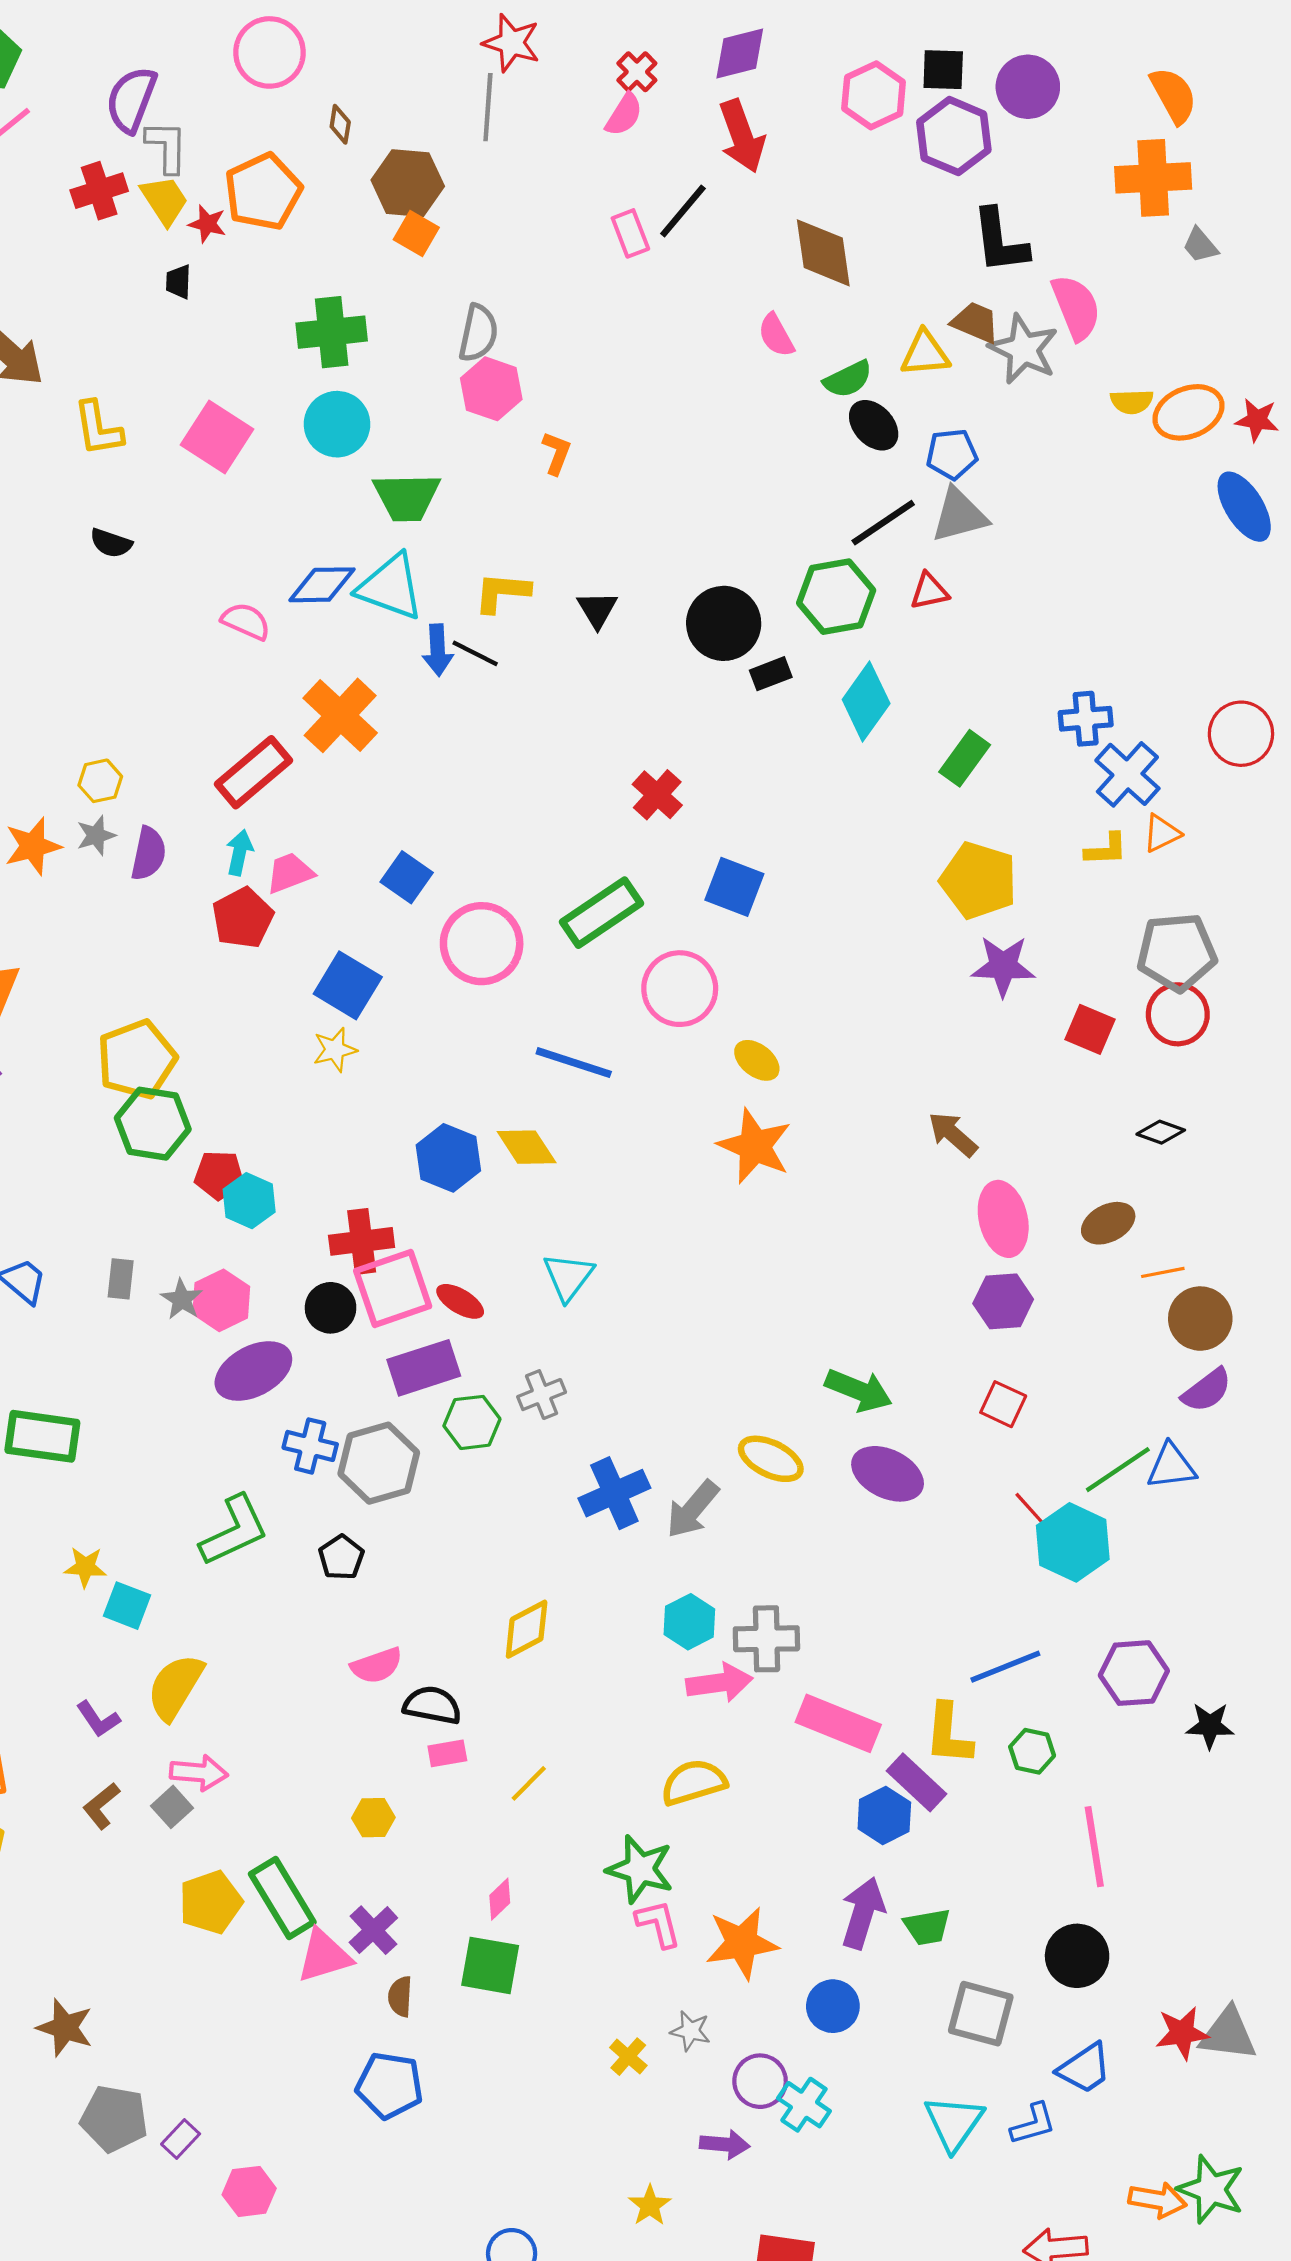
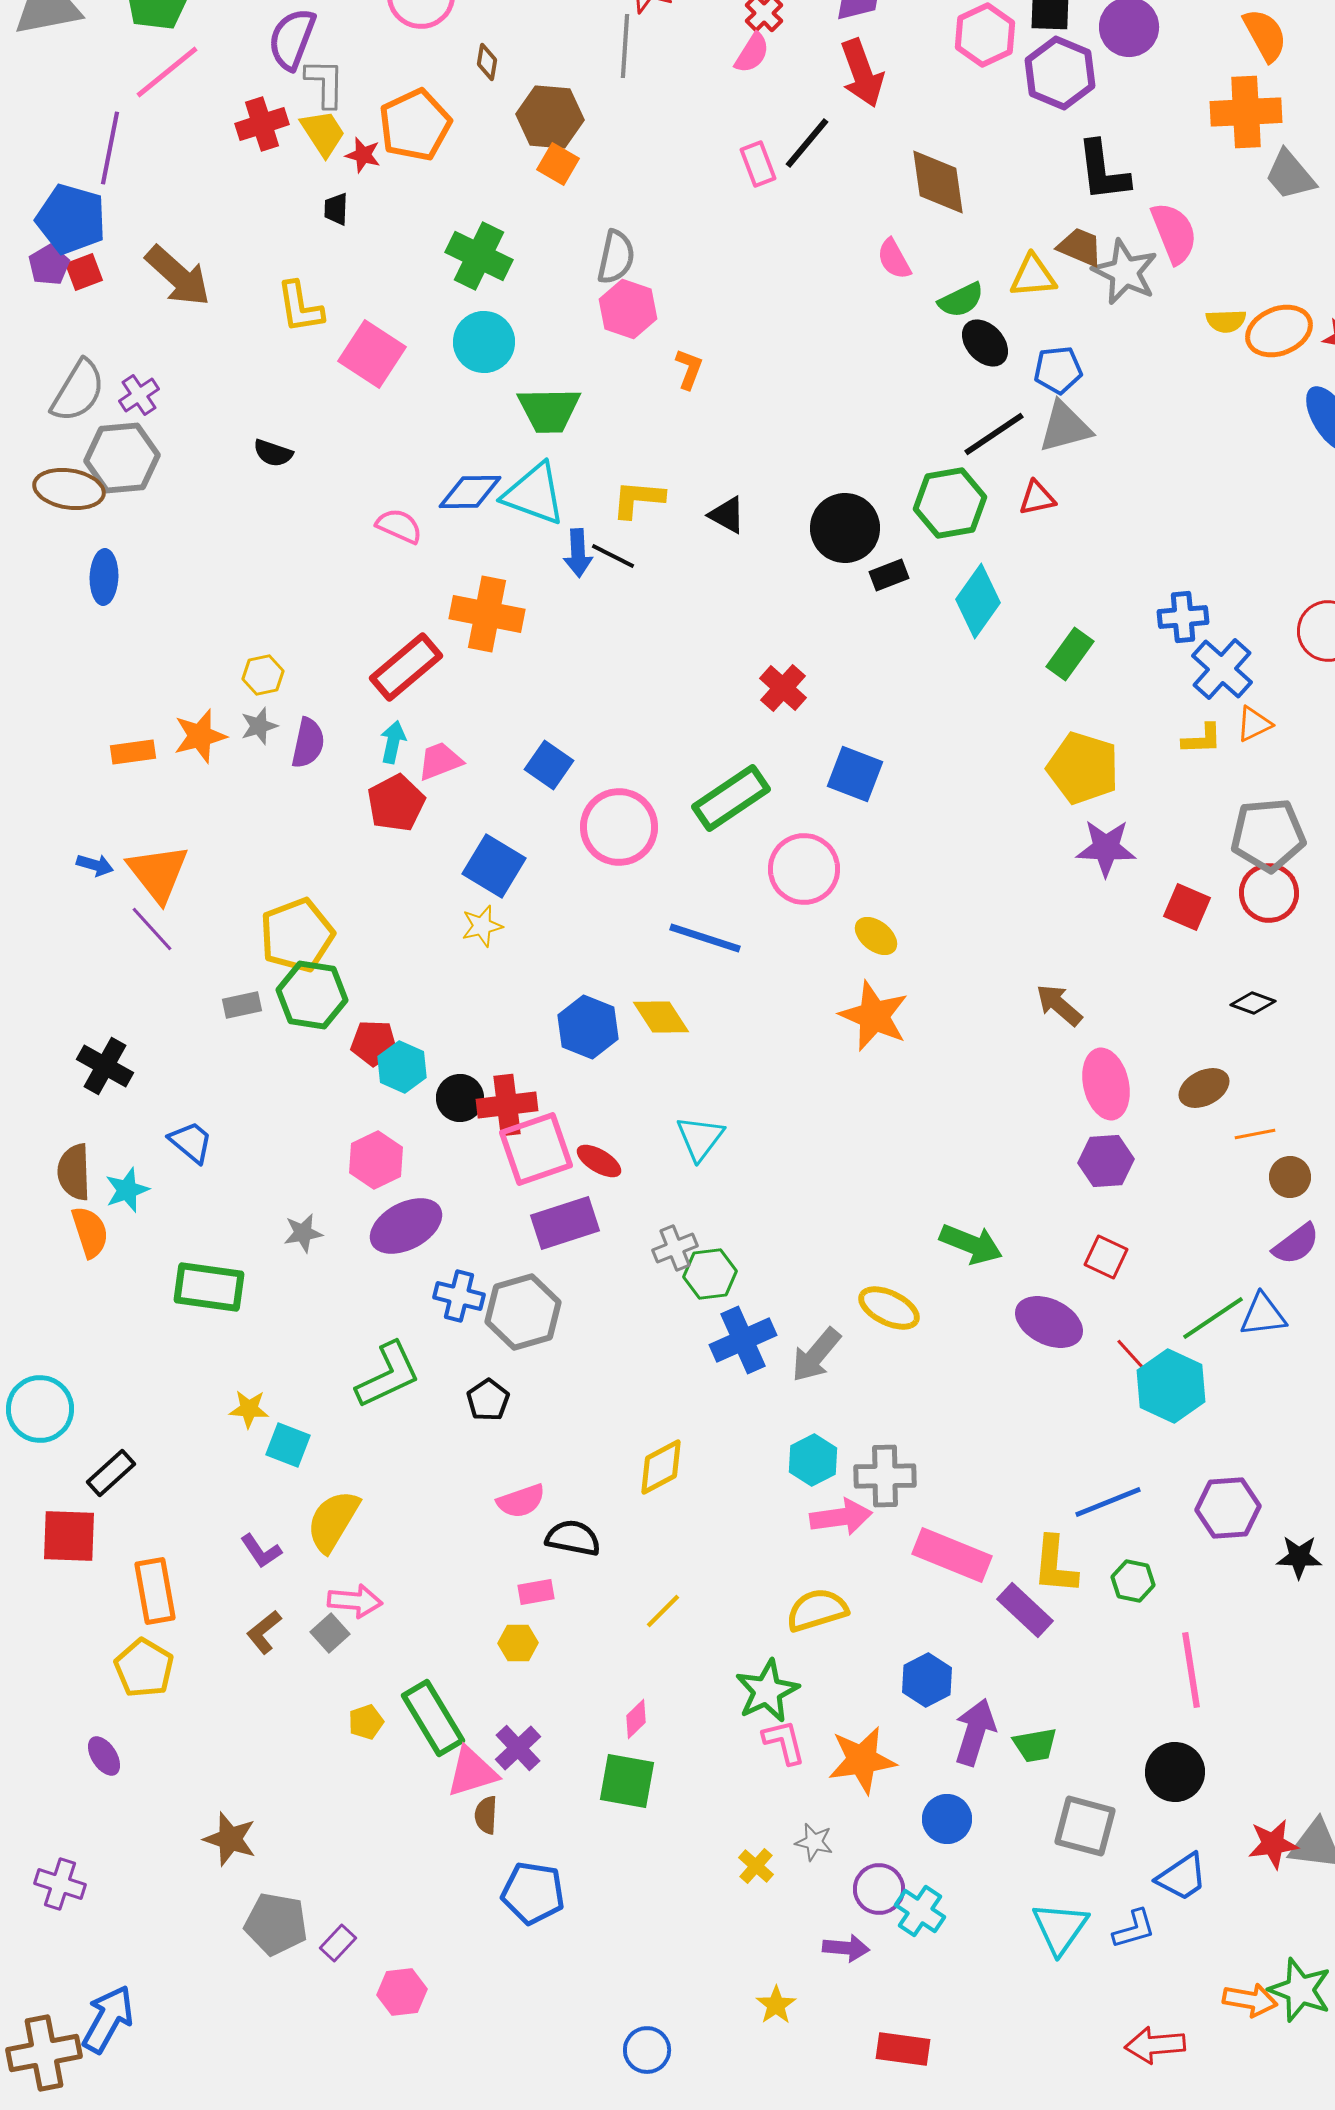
gray trapezoid: (1200, 245) -> (1290, 175), size x1.5
green cross: (332, 332) -> (479, 256), turned 32
yellow L-shape: (98, 428) -> (300, 307), moved
black triangle: (597, 609) -> (727, 515), turned -30
orange cross: (340, 715) -> (487, 614), turned -32
gray rectangle: (121, 1279) -> (242, 1005), moved, turned 72
gray star: (182, 1299) -> (303, 1233), moved, turned 30
black circle: (331, 1308) -> (460, 1098), moved
brown circle: (1200, 1319) -> (1290, 1177), size x0.7
green hexagon: (472, 1422) -> (710, 1274), moved
purple ellipse: (888, 1474) -> (1049, 1322), moved
pink rectangle: (447, 1753) -> (536, 1592), moved
blue hexagon: (884, 1816) -> (927, 1680), moved
green star: (640, 1869) -> (767, 1691), turned 30
yellow pentagon: (211, 1902) -> (366, 1722), size x0.6
brown semicircle: (400, 1997) -> (486, 1815), moved

